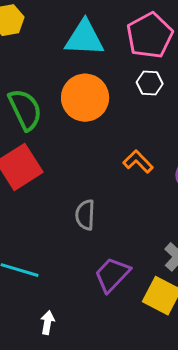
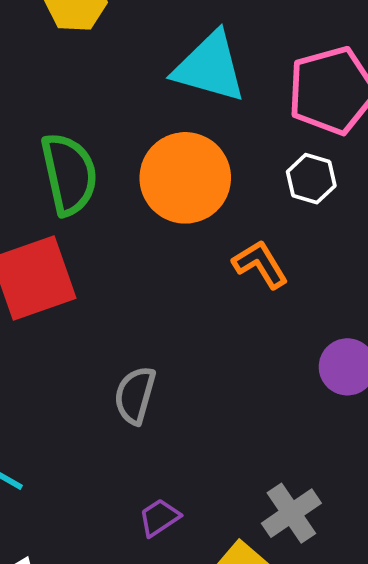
orange L-shape: (138, 162) -> (260, 264), moved
purple trapezoid: (112, 275) -> (159, 518), size x0.6

